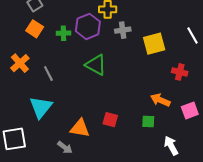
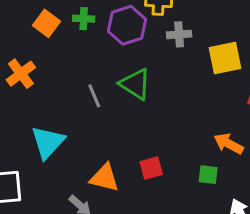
green cross: (63, 33) -> (84, 19), moved
gray line: (48, 74) -> (94, 96), moved
red square: (110, 120) -> (151, 168), turned -35

